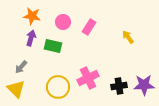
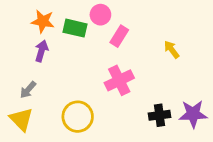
pink circle: (63, 22) -> (100, 15), moved
green rectangle: (53, 46) -> (75, 28), moved
pink cross: (88, 78) -> (119, 80), moved

